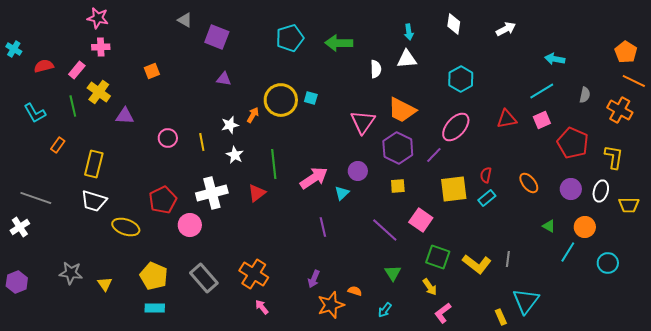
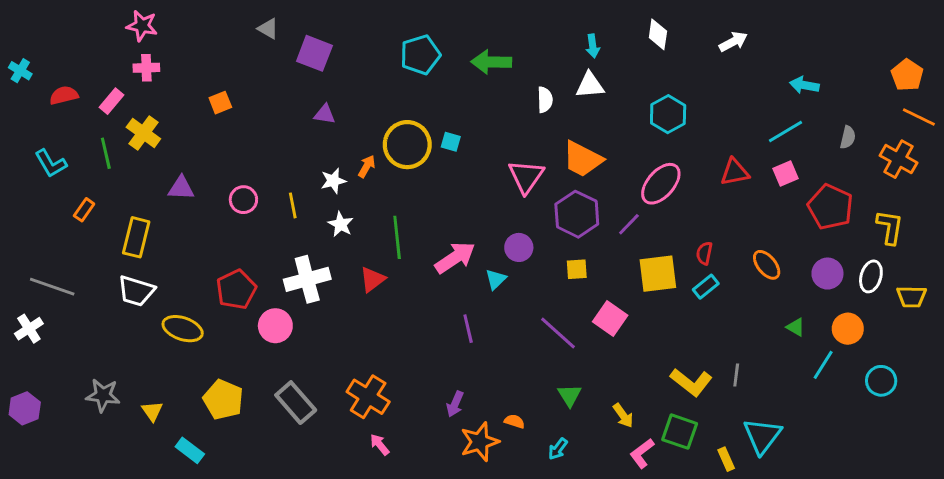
purple triangle: (125, 116) -> (181, 188), moved
green square: (438, 257) -> (680, 432), moved
cyan rectangle: (155, 308) -> (190, 450), moved, turned 36

